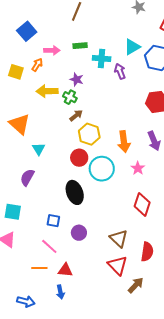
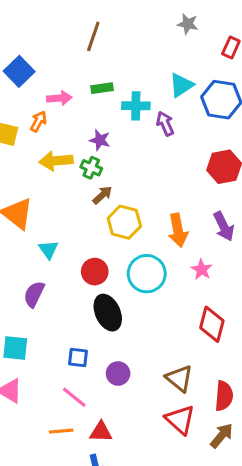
red circle: (79, 158) -> (95, 272), moved
brown arrow: (136, 285) -> (222, 436), moved

